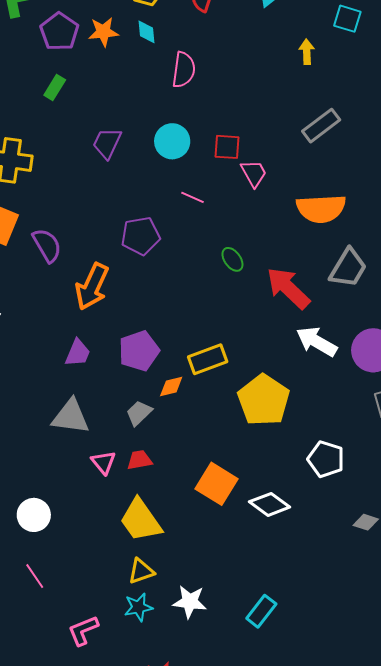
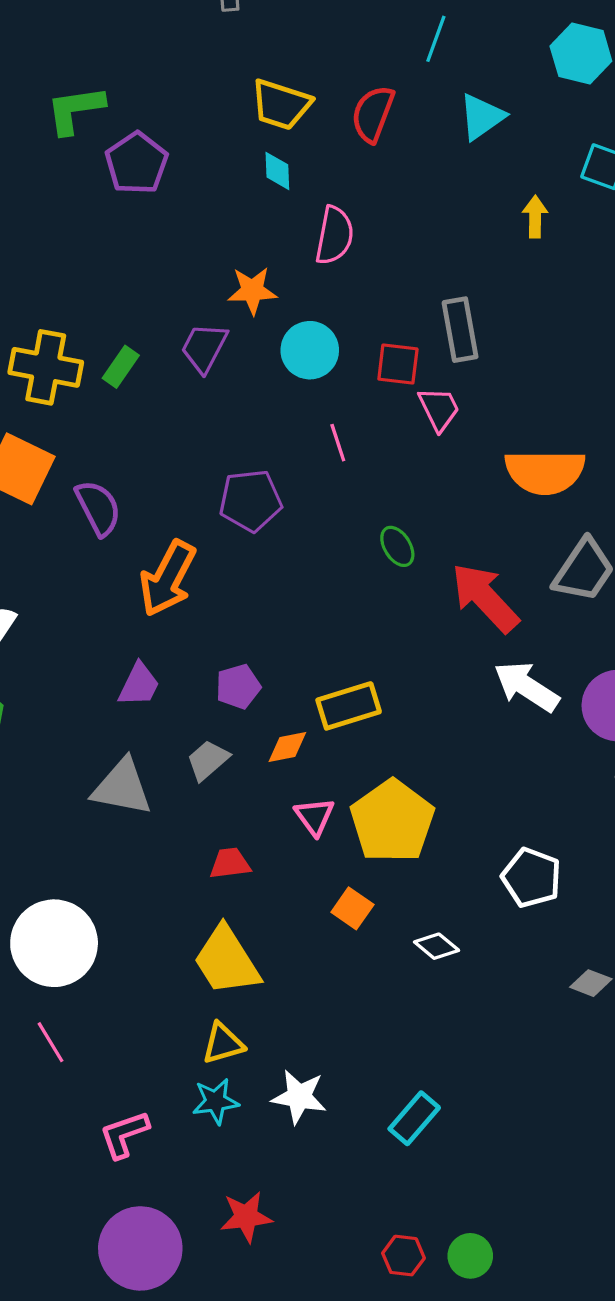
orange star: (103, 32) -> (252, 291), moved
green rectangle: (55, 87) -> (121, 367), moved
gray rectangle: (321, 126) -> (460, 330), moved, turned -66
pink line: (192, 197) -> (338, 443), turned 45
purple pentagon: (139, 351) -> (238, 687), size x0.7
yellow pentagon: (264, 400) -> (392, 821), moved
gray trapezoid: (139, 413) -> (208, 760), moved
pink triangle: (103, 462) -> (315, 817), moved
orange square: (217, 484) -> (352, 908), size x0.6
white diamond: (270, 504) -> (437, 946), size x0.7
white circle: (34, 515) -> (54, 943), size x1.6

